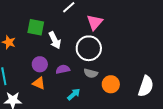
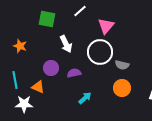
green square: (36, 27) -> (47, 19), moved
gray semicircle: (91, 73) -> (122, 65), moved
orange triangle: (39, 83) -> (38, 87), moved

